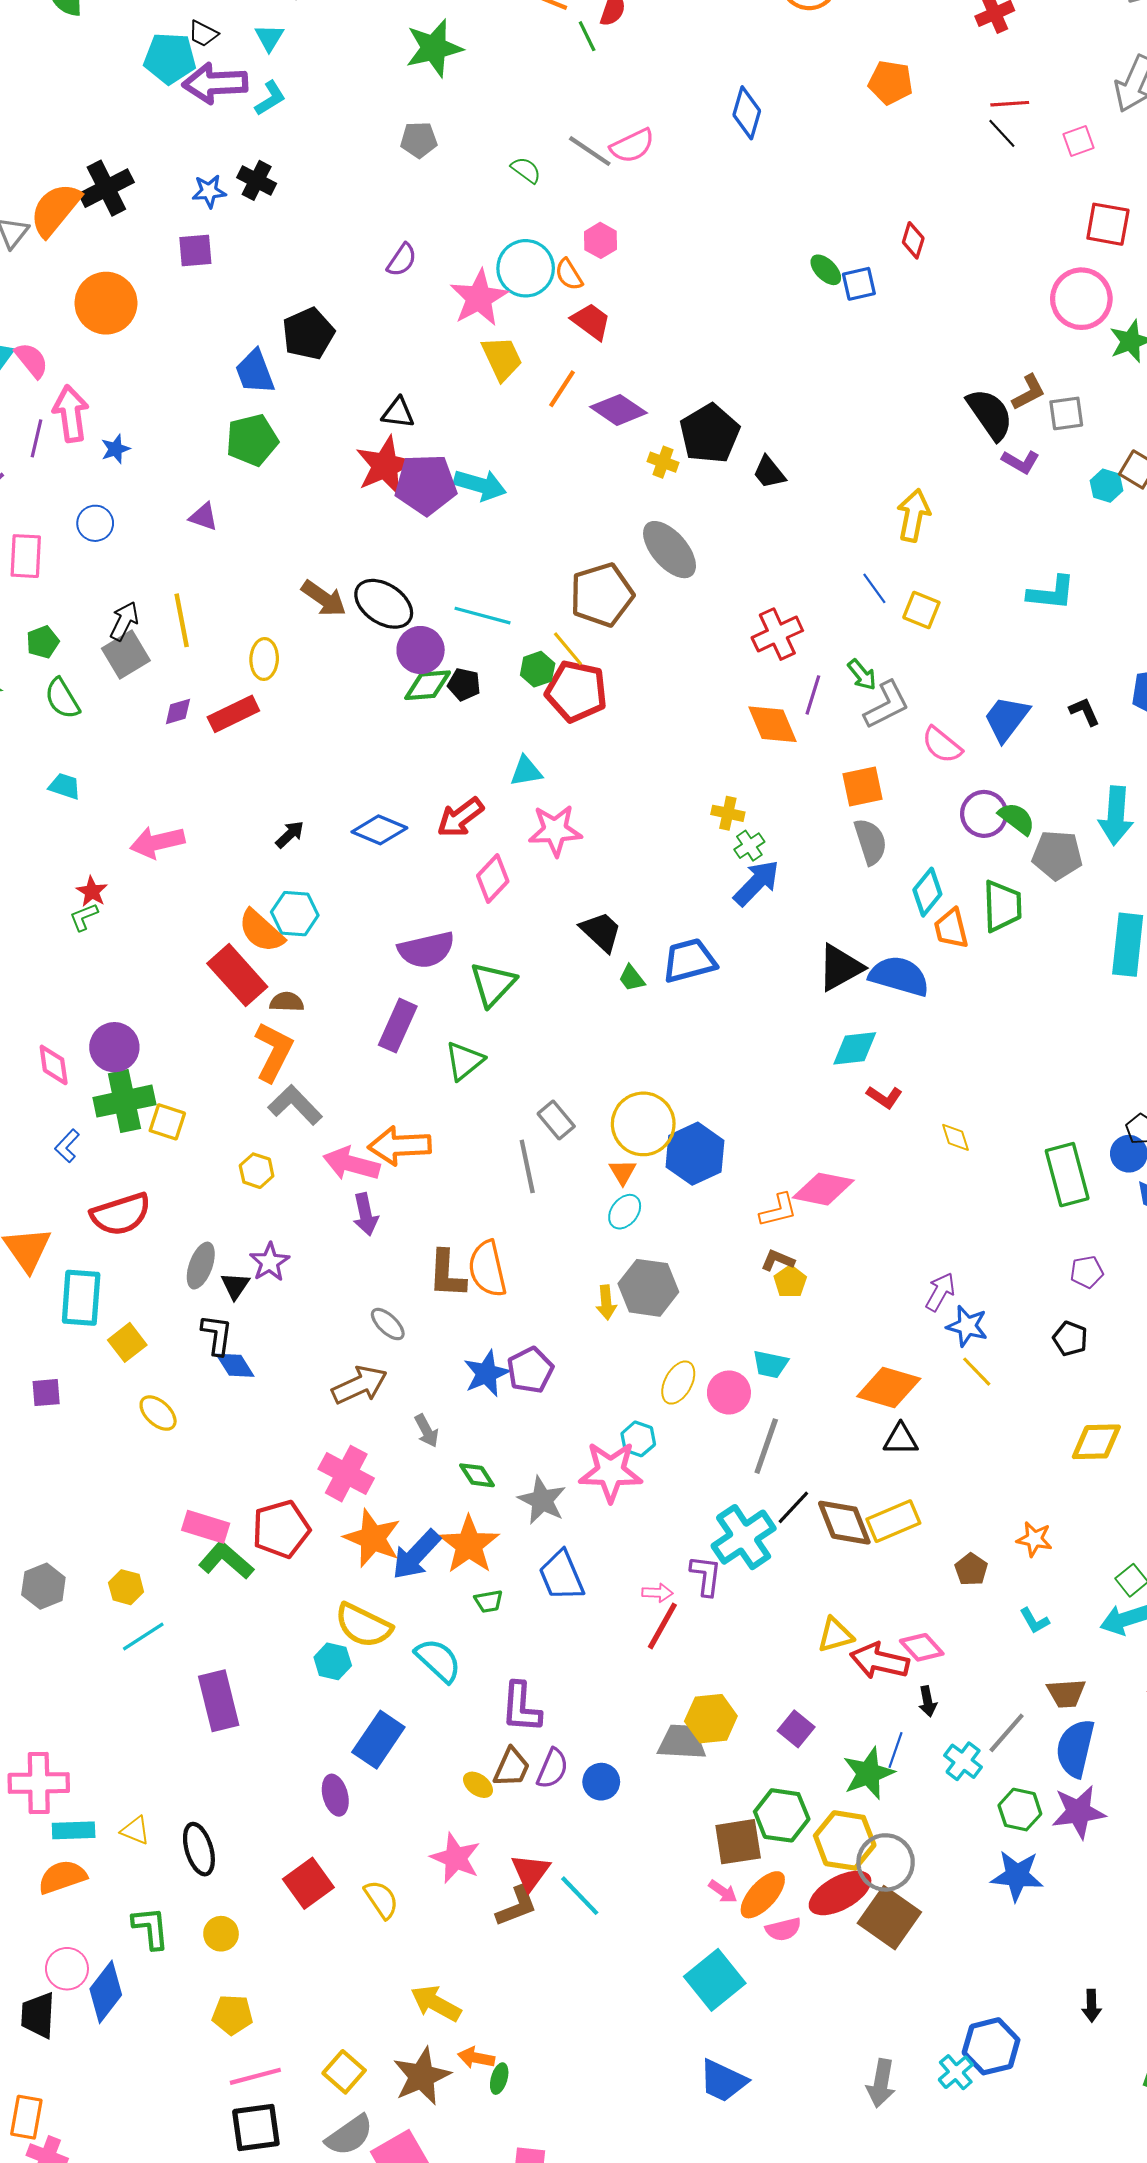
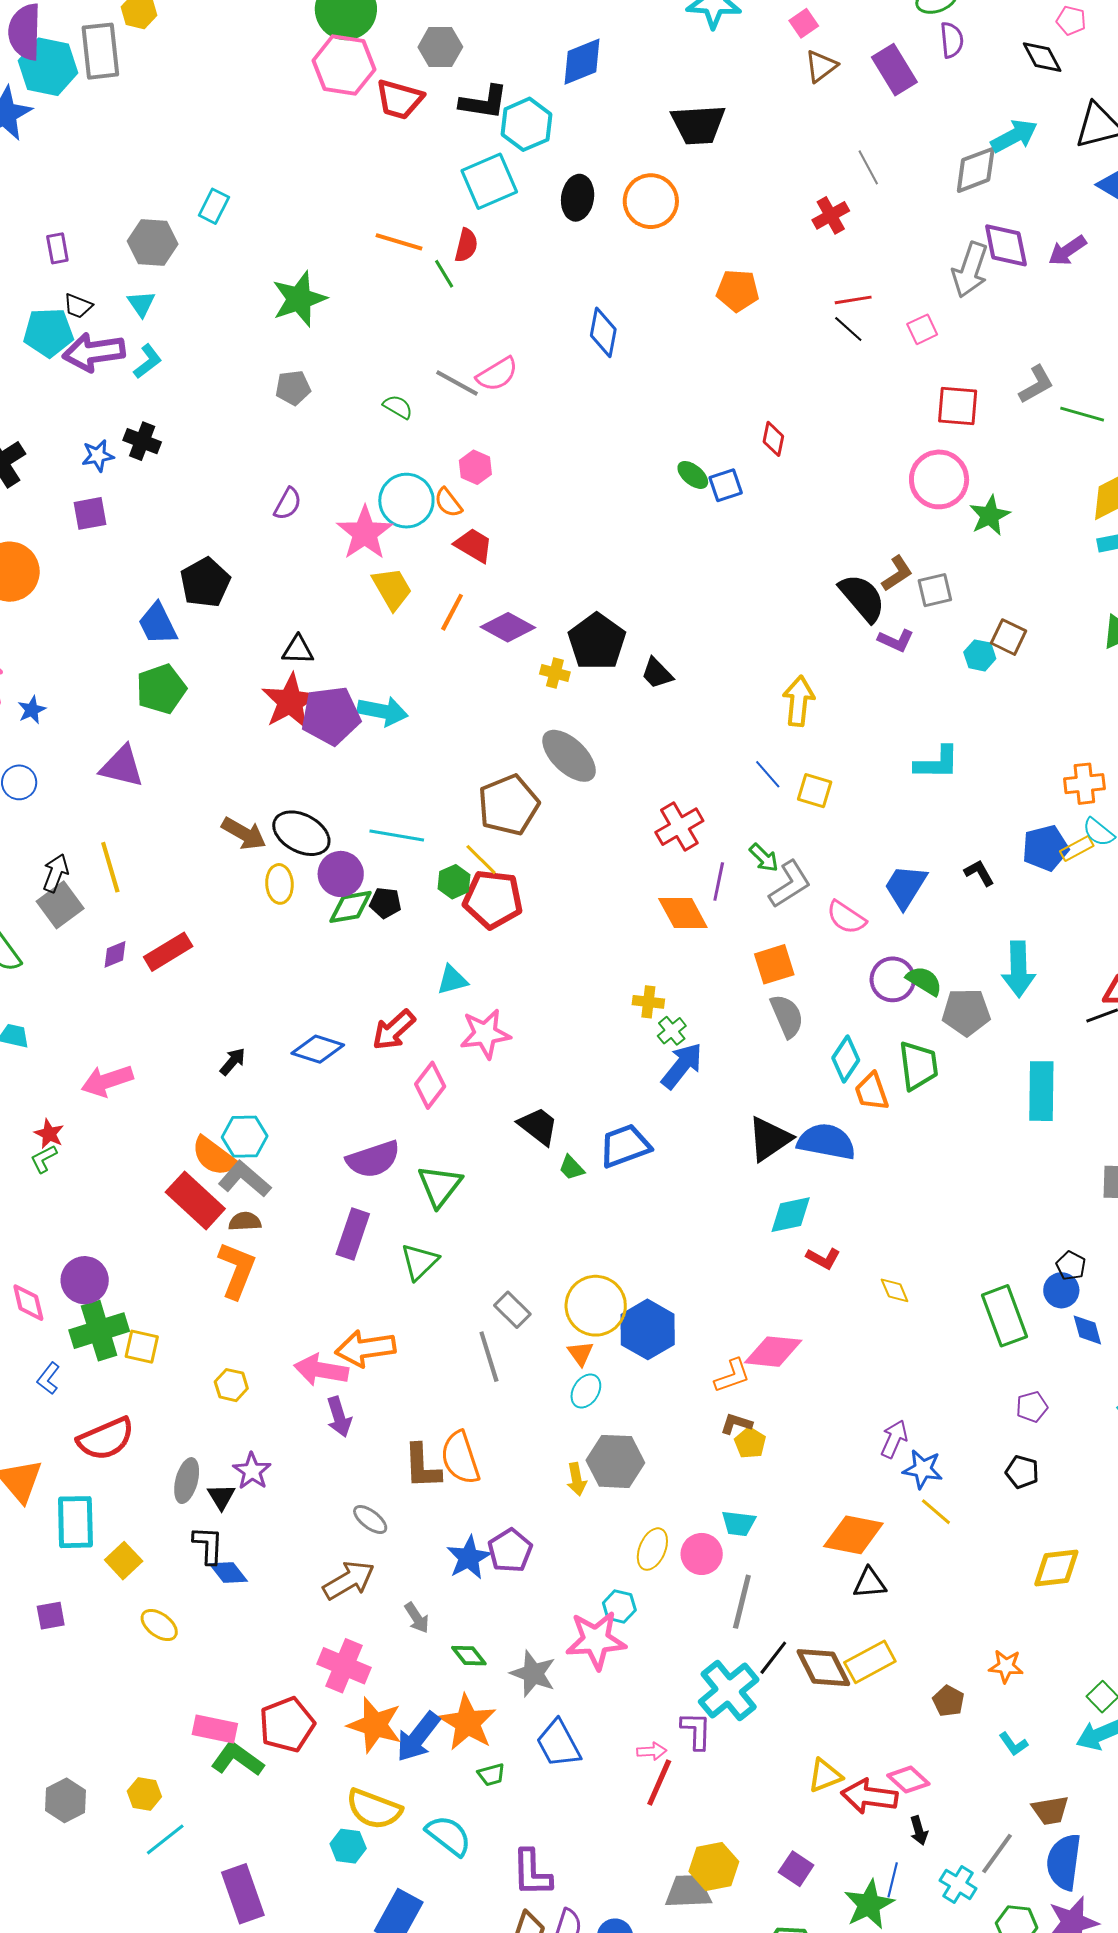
purple triangle: (204, 517) -> (122, 766), size x1.6
yellow ellipse: (264, 659) -> (279, 884), moved
gray L-shape: (295, 1105) -> (245, 1179), moved

